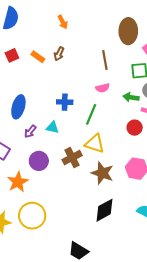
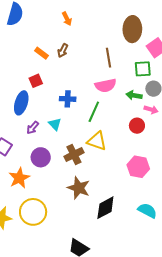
red square: (12, 55) -> (36, 81), moved
pink semicircle: (102, 88) -> (106, 85), size x1.5
cyan triangle: (52, 128) -> (55, 124), turned 32
brown star: (102, 173) -> (79, 188), moved

